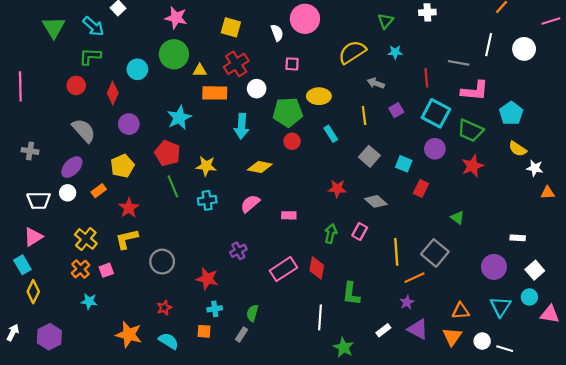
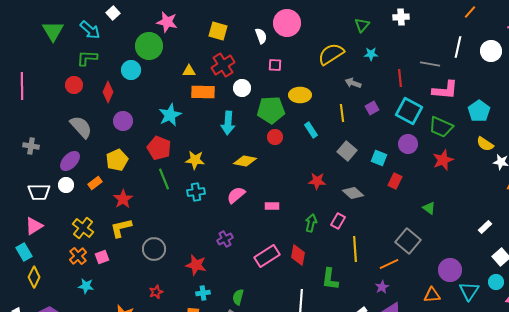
green circle: (174, 54) -> (149, 46), moved
white rectangle: (518, 238) -> (485, 227), turned -48
yellow line: (396, 252) -> (355, 249), moved
purple circle: (494, 267) -> (450, 270), moved

